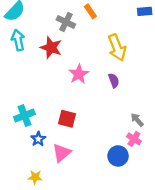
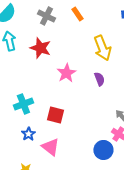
gray cross: (66, 22) -> (46, 16), moved
cyan cross: (24, 116) -> (23, 104), moved
pink triangle: (62, 153) -> (50, 147), turned -42

